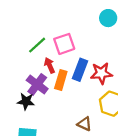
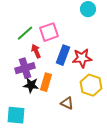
orange rectangle: (61, 80) -> (46, 82), moved
purple cross: (37, 84) -> (25, 68), turned 36
black star: (26, 101) -> (31, 85), moved

